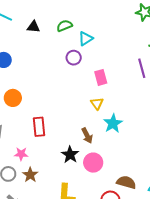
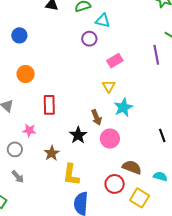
cyan triangle: (86, 39) -> (103, 21), turned 42
pink rectangle: (101, 77) -> (115, 61), turned 70
pink circle: (93, 163) -> (110, 139), moved
brown star: (30, 175) -> (52, 153), moved

